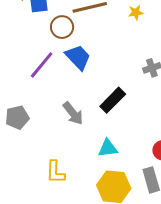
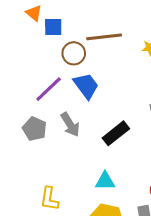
gray arrow: (73, 113) -> (70, 125), moved
gray pentagon: (17, 117) -> (35, 129), moved, turned 30

